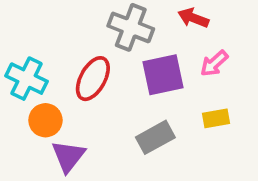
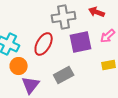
gray cross: (131, 27) -> (64, 17), turned -30
gray rectangle: (155, 137) -> (64, 75), moved

